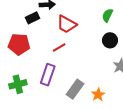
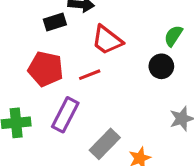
black circle: (110, 40) -> (161, 66), moved
red pentagon: (19, 44) -> (46, 69), moved

